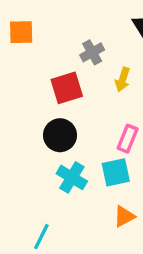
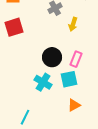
red square: (67, 88) -> (14, 27), moved
black circle: (60, 135) -> (52, 57), moved

